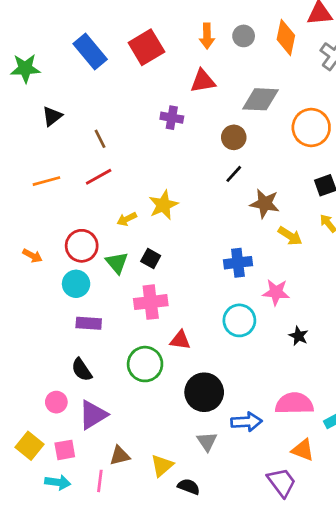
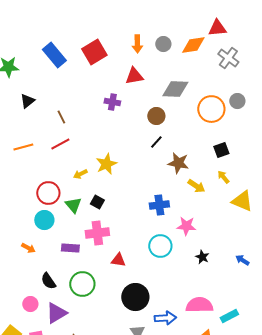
orange diamond: (286, 37) -> (193, 45), turned 70
orange arrow: (32, 256) -> (28, 248), moved
purple rectangle: (89, 323) -> (70, 248), moved
green circle: (145, 364) -> (82, 284), moved

